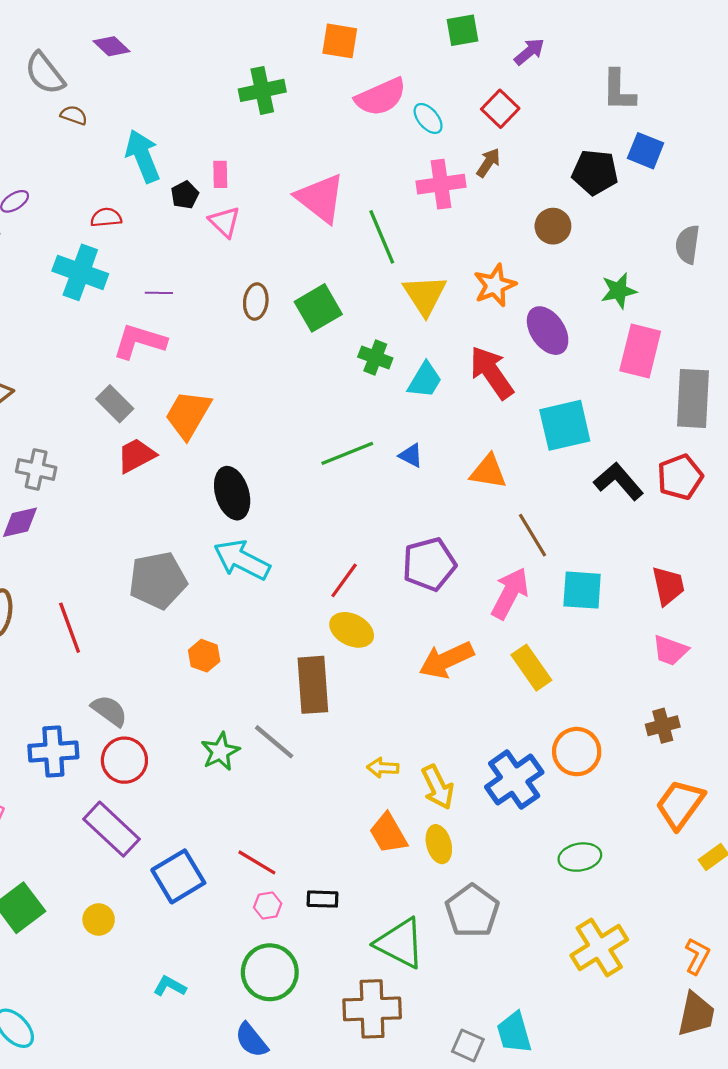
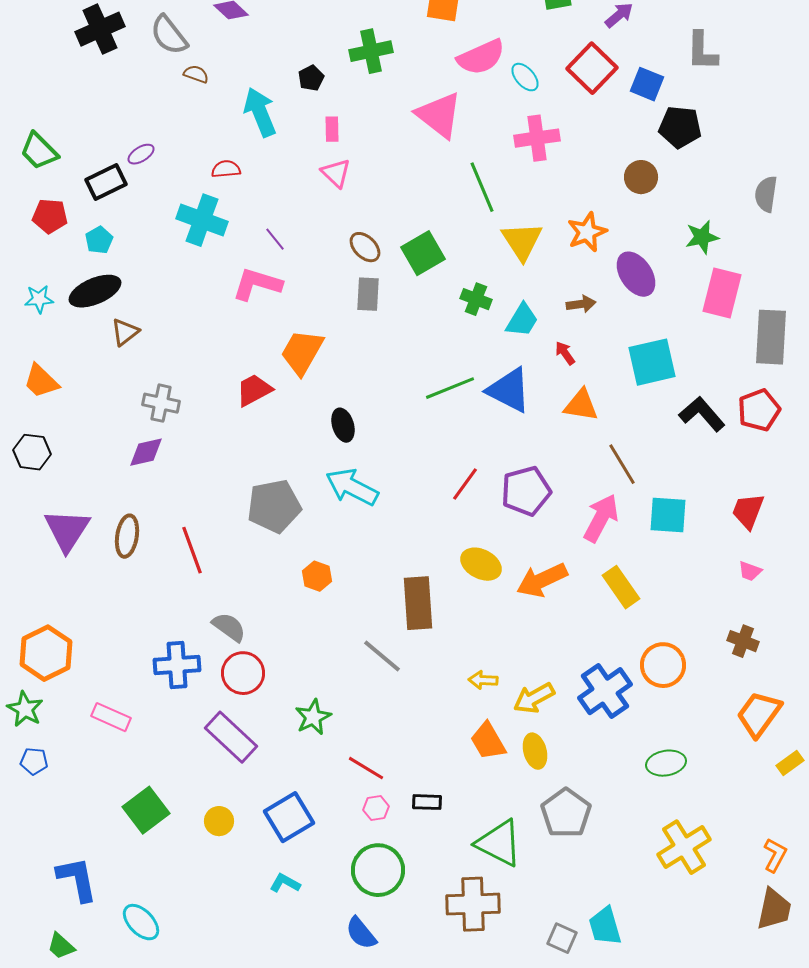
red square: (500, 109) -> (592, 68), size x1.4
blue square: (646, 151) -> (647, 84), moved
brown arrow: (488, 163) -> (581, 304), moved, turned 48
black pentagon: (185, 195) -> (311, 78), moved
pink triangle: (320, 198) -> (439, 115), moved
purple line: (159, 293) -> (275, 239), turned 50
brown ellipse: (256, 301) -> (365, 247), turned -52
red arrow: (492, 373) -> (565, 353), moved, size x0.5
gray rectangle: (115, 404) -> (368, 294), moved, turned 48
blue triangle: (411, 455) -> (509, 390), size x2.0
black ellipse: (232, 493) -> (343, 425), size x0.7
red line: (344, 580) -> (465, 484), moved
red trapezoid: (668, 586) -> (748, 511), turned -147
yellow ellipse: (352, 630) -> (481, 564), moved
pink trapezoid: (670, 650) -> (750, 571), size x0.7
brown cross: (663, 726) -> (743, 641), turned 36
green star: (220, 752) -> (313, 717), moved
yellow arrow: (438, 787) -> (534, 698), turned 87
blue square: (178, 876) -> (289, 817), moved

